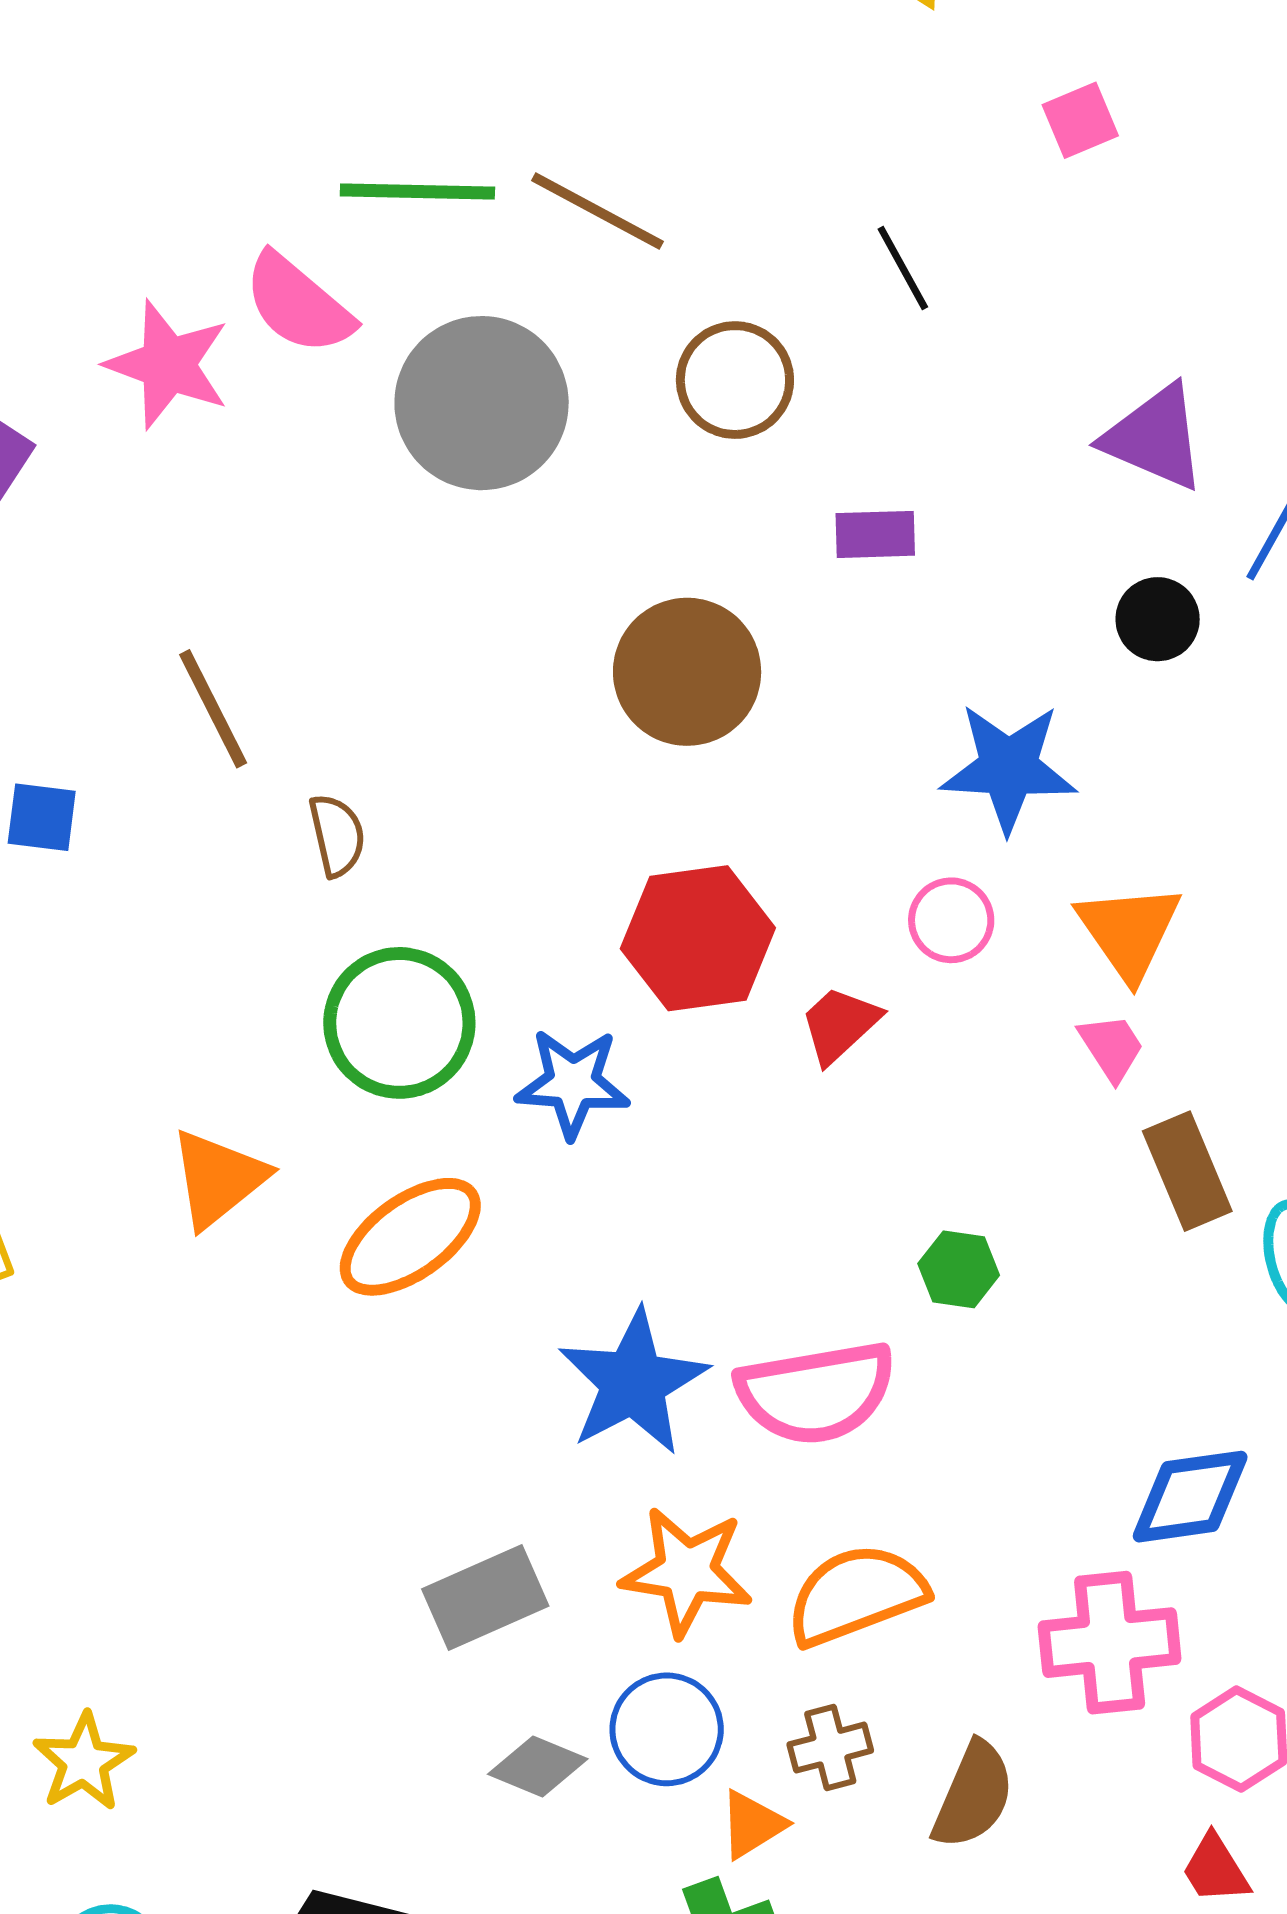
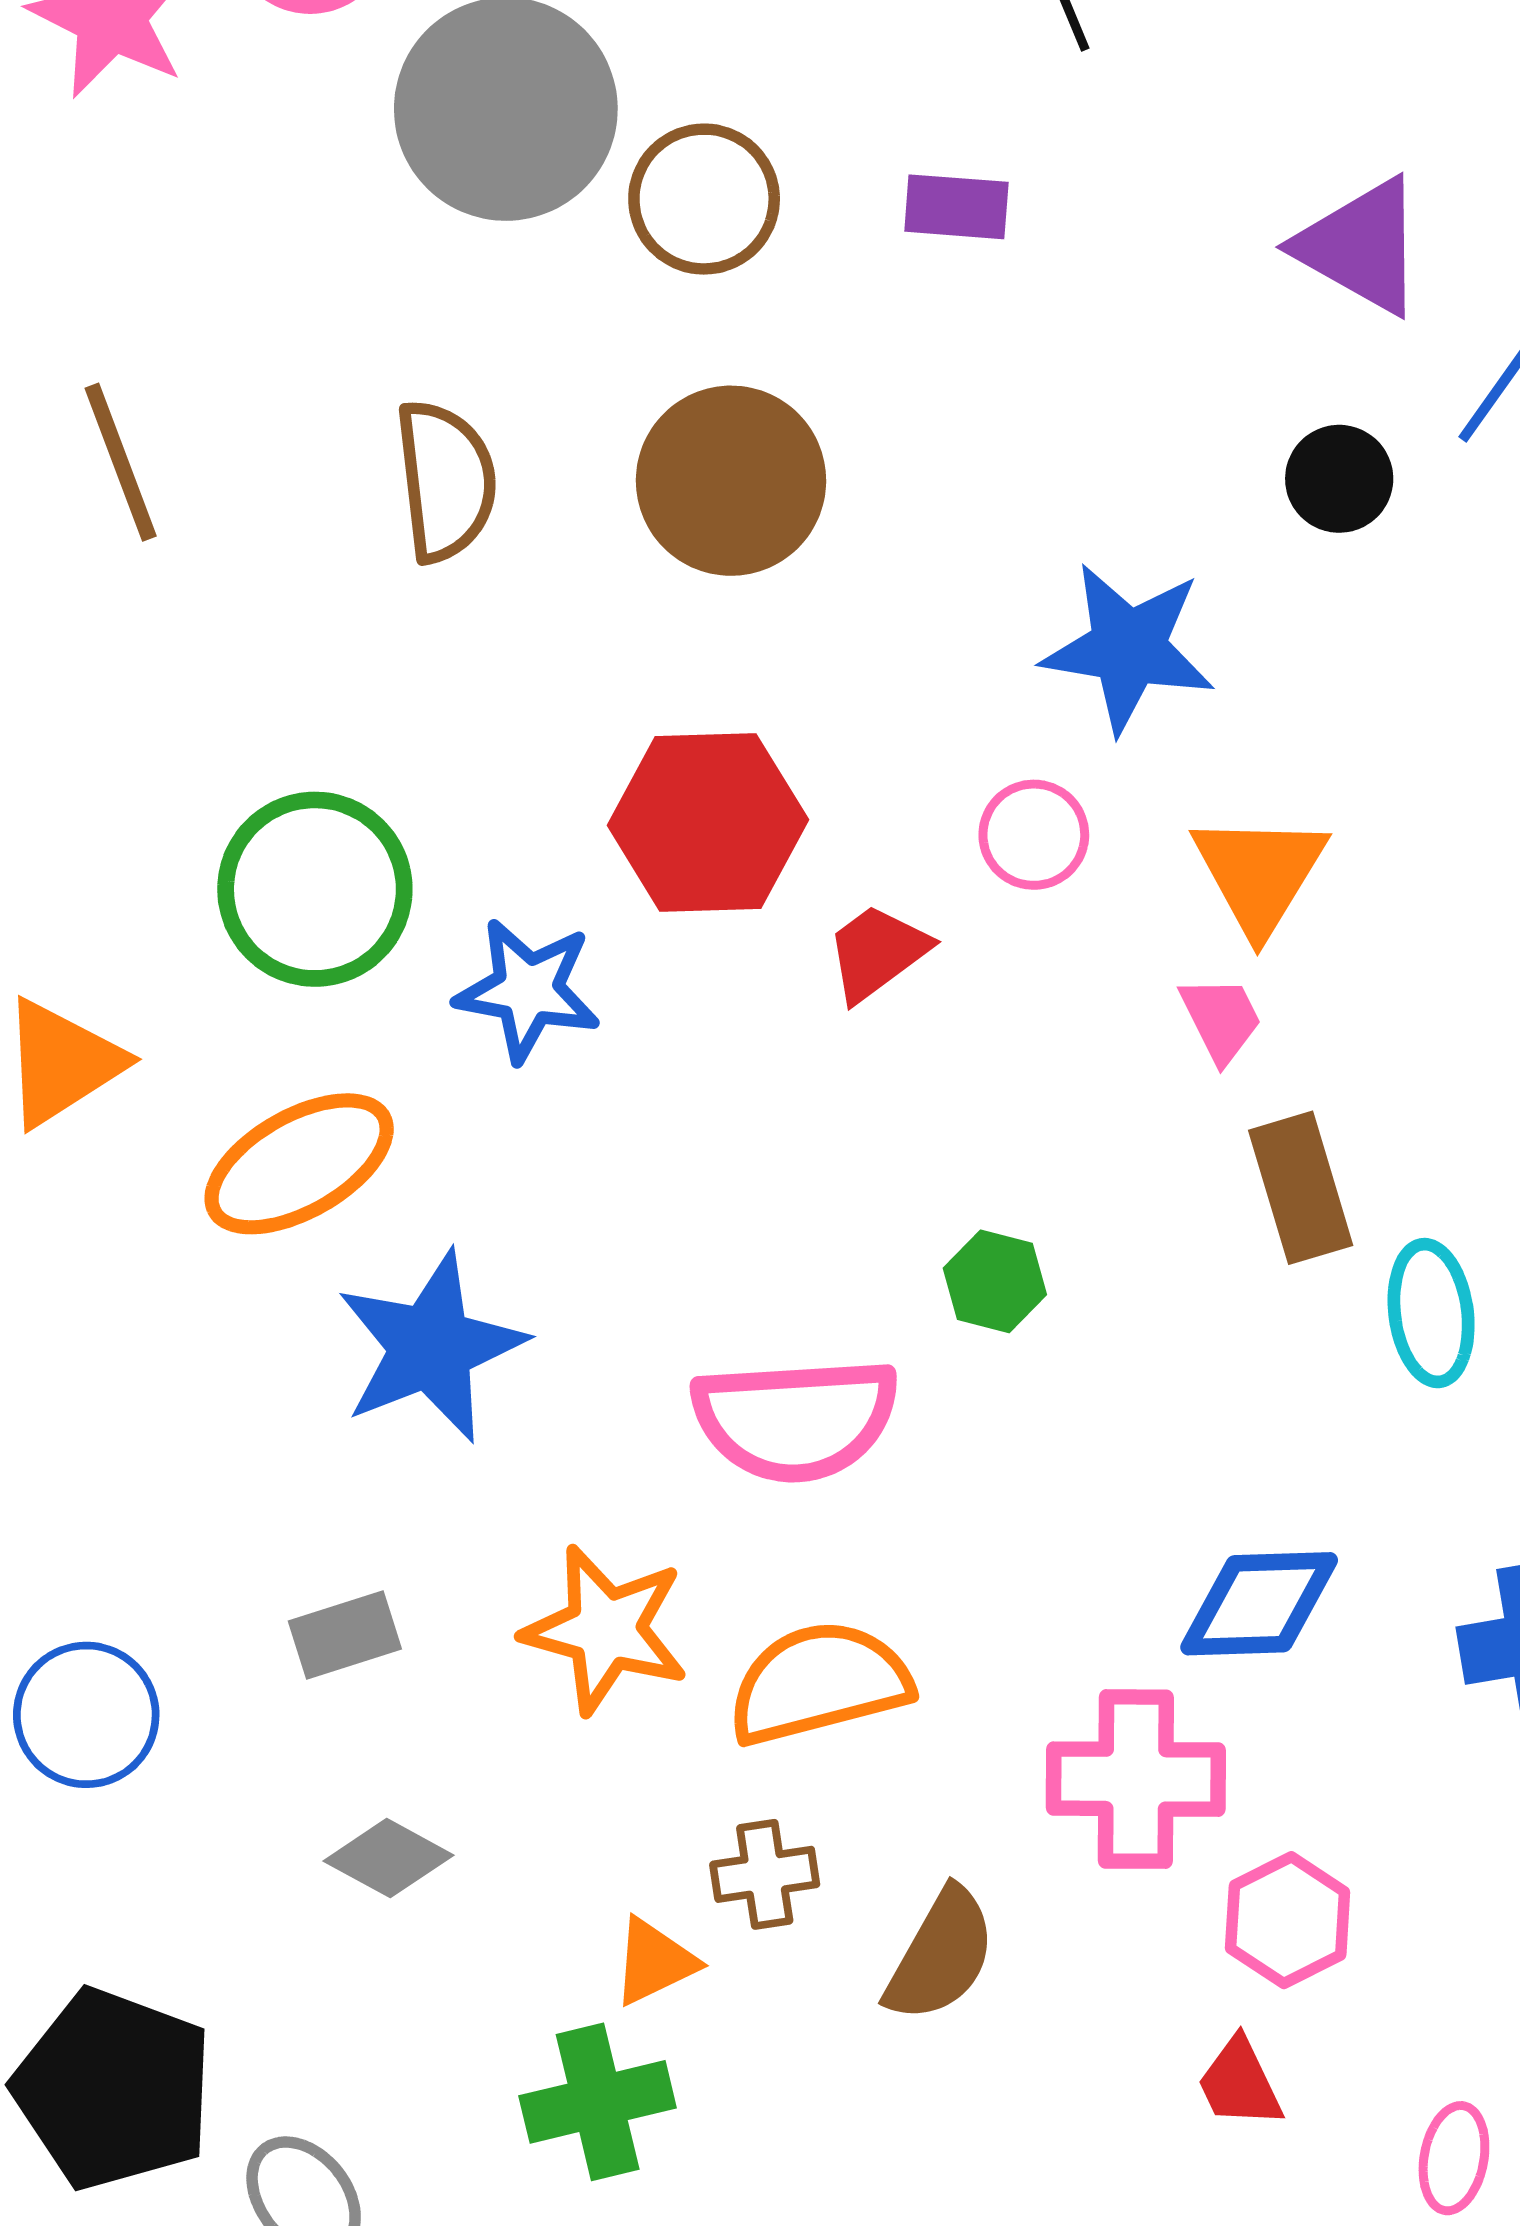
brown circle: (735, 380) -> (704, 199), moved
purple rectangle: (875, 534) -> (956, 207), moved
brown semicircle: (337, 835) -> (446, 481), moved, size x1.5
blue star: (633, 1382) -> (431, 1347), moved
gray rectangle: (485, 1598) -> (345, 1635), size x0.7
blue circle: (667, 1729) -> (86, 1715), moved

